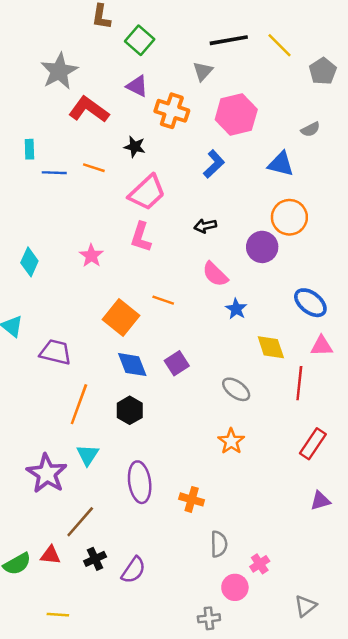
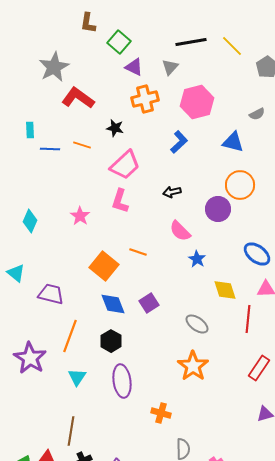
purple triangle: (137, 86) -> (134, 67), moved
orange cross: (172, 111) -> (145, 99), turned -32
orange star: (231, 441) -> (193, 366), size x1.4
purple star: (47, 473) -> (30, 358), moved
purple ellipse: (140, 482) -> (122, 381), moved
brown line: (80, 522) -> (71, 431), turned -32

